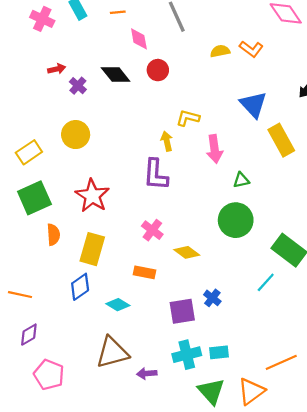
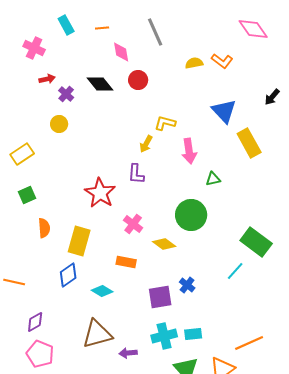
pink cross: (42, 19) -> (34, 48), moved
yellow circle: (76, 135) -> (59, 124), moved, size x0.7
yellow arrow: (167, 141) -> (146, 144), turned -138
purple L-shape: (156, 175) -> (136, 174), size x0.7
red star: (92, 196) -> (100, 193), moved
green square: (34, 198) -> (27, 195), size x0.6
green circle: (236, 220) -> (191, 215), moved
purple diamond: (29, 335) -> (35, 322), moved

